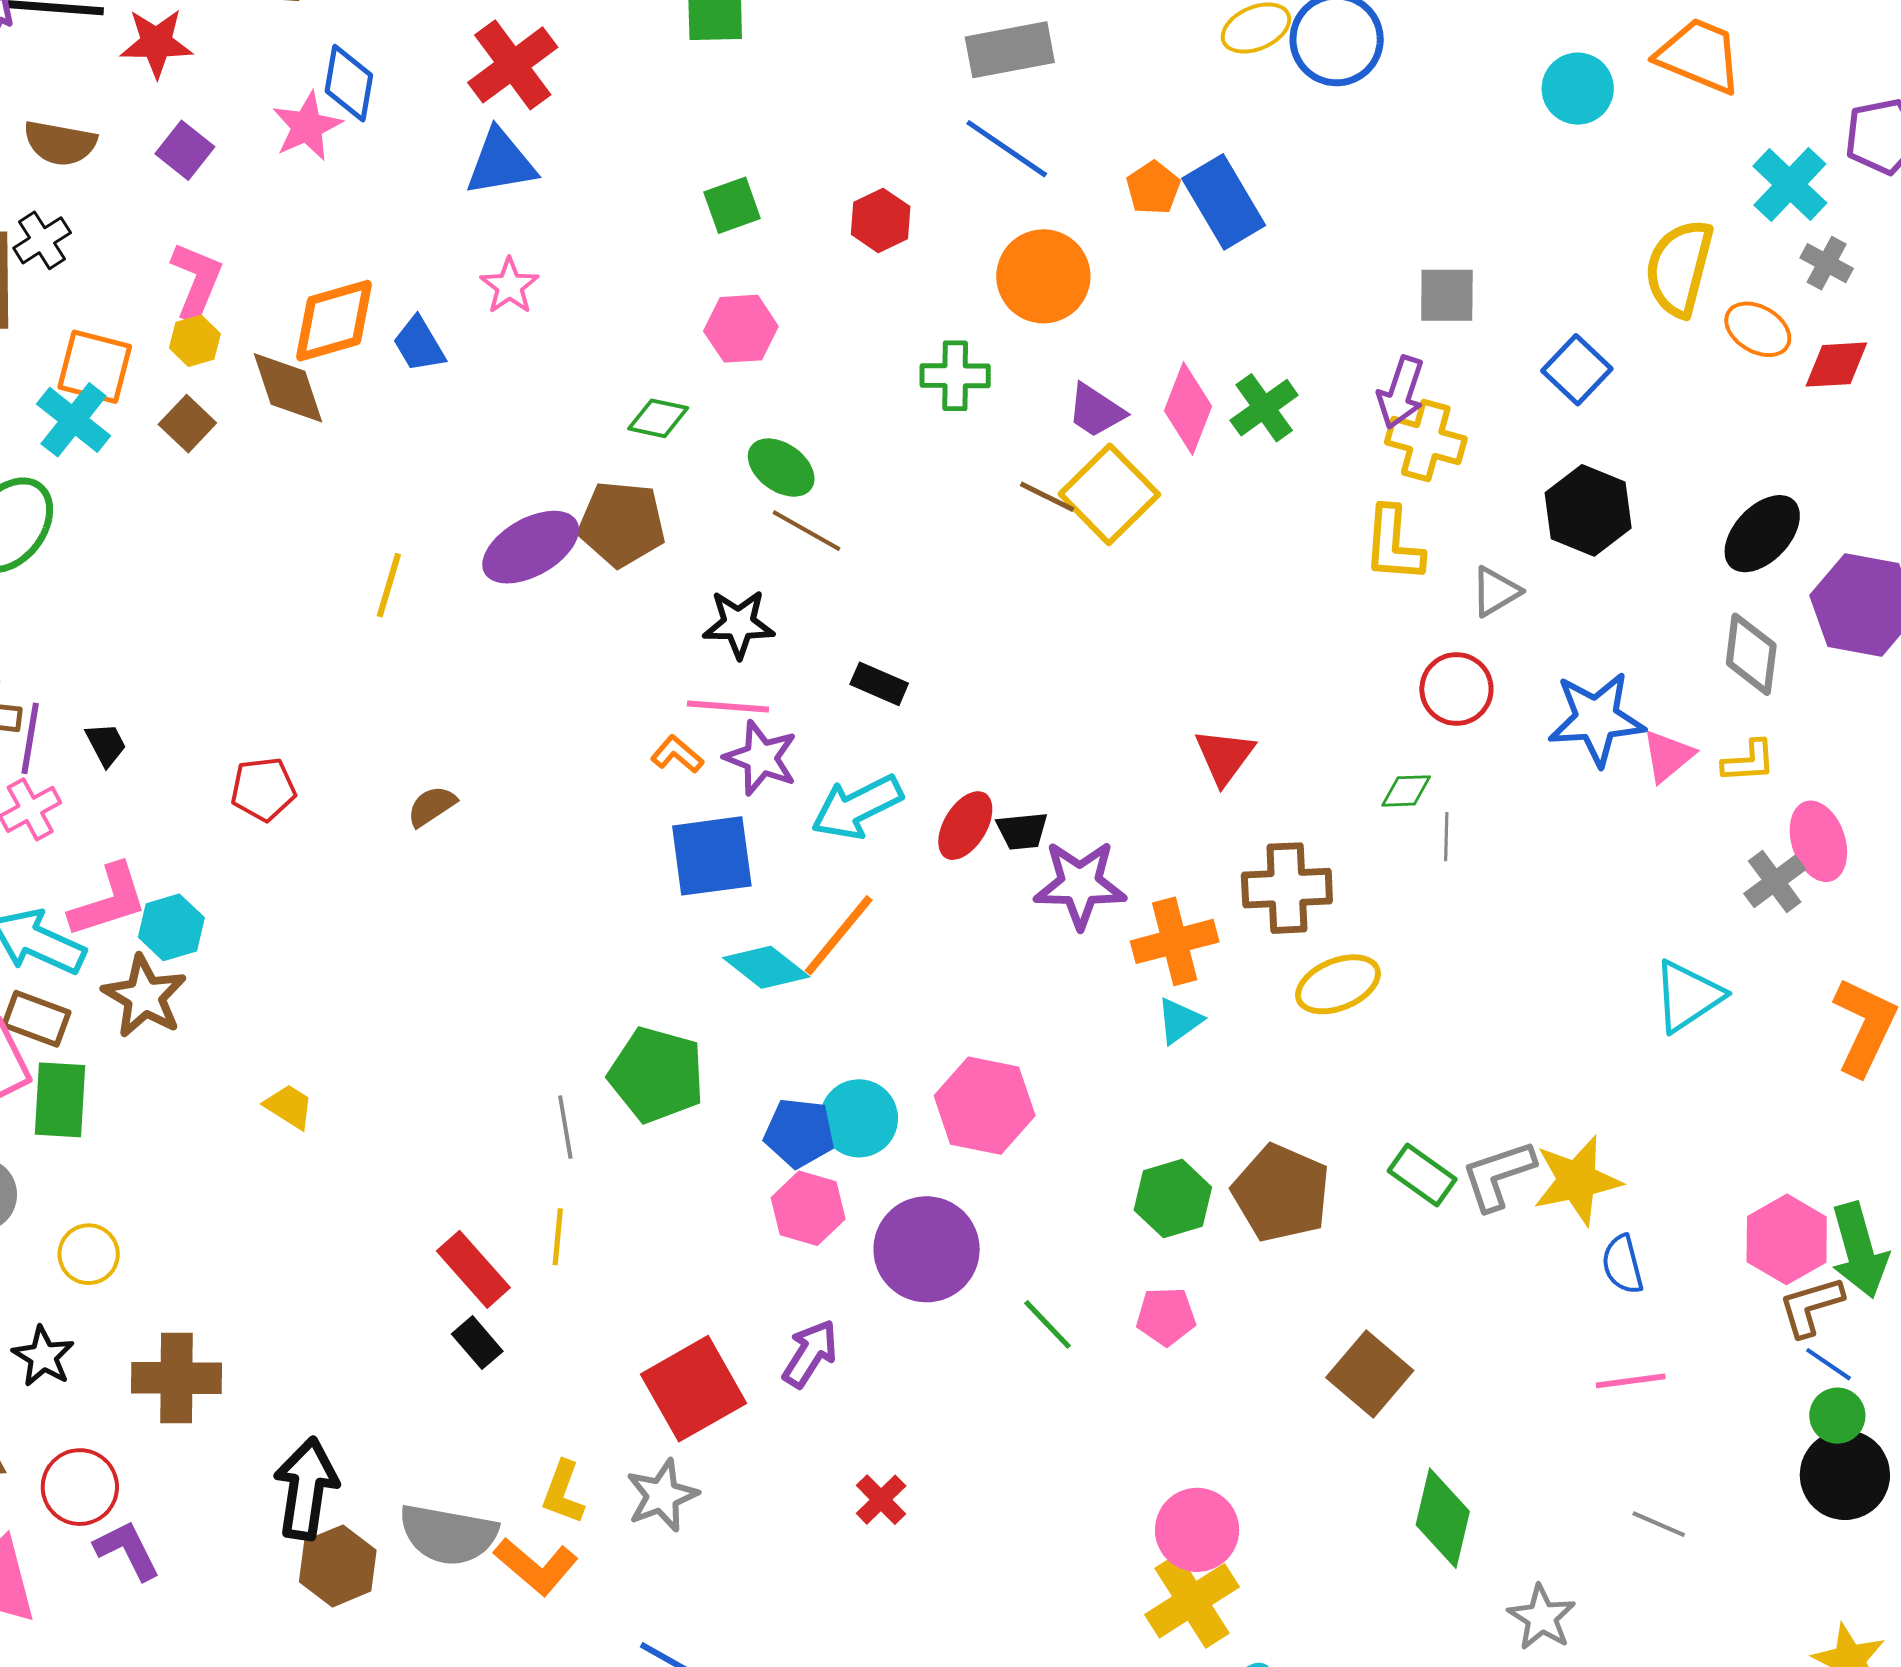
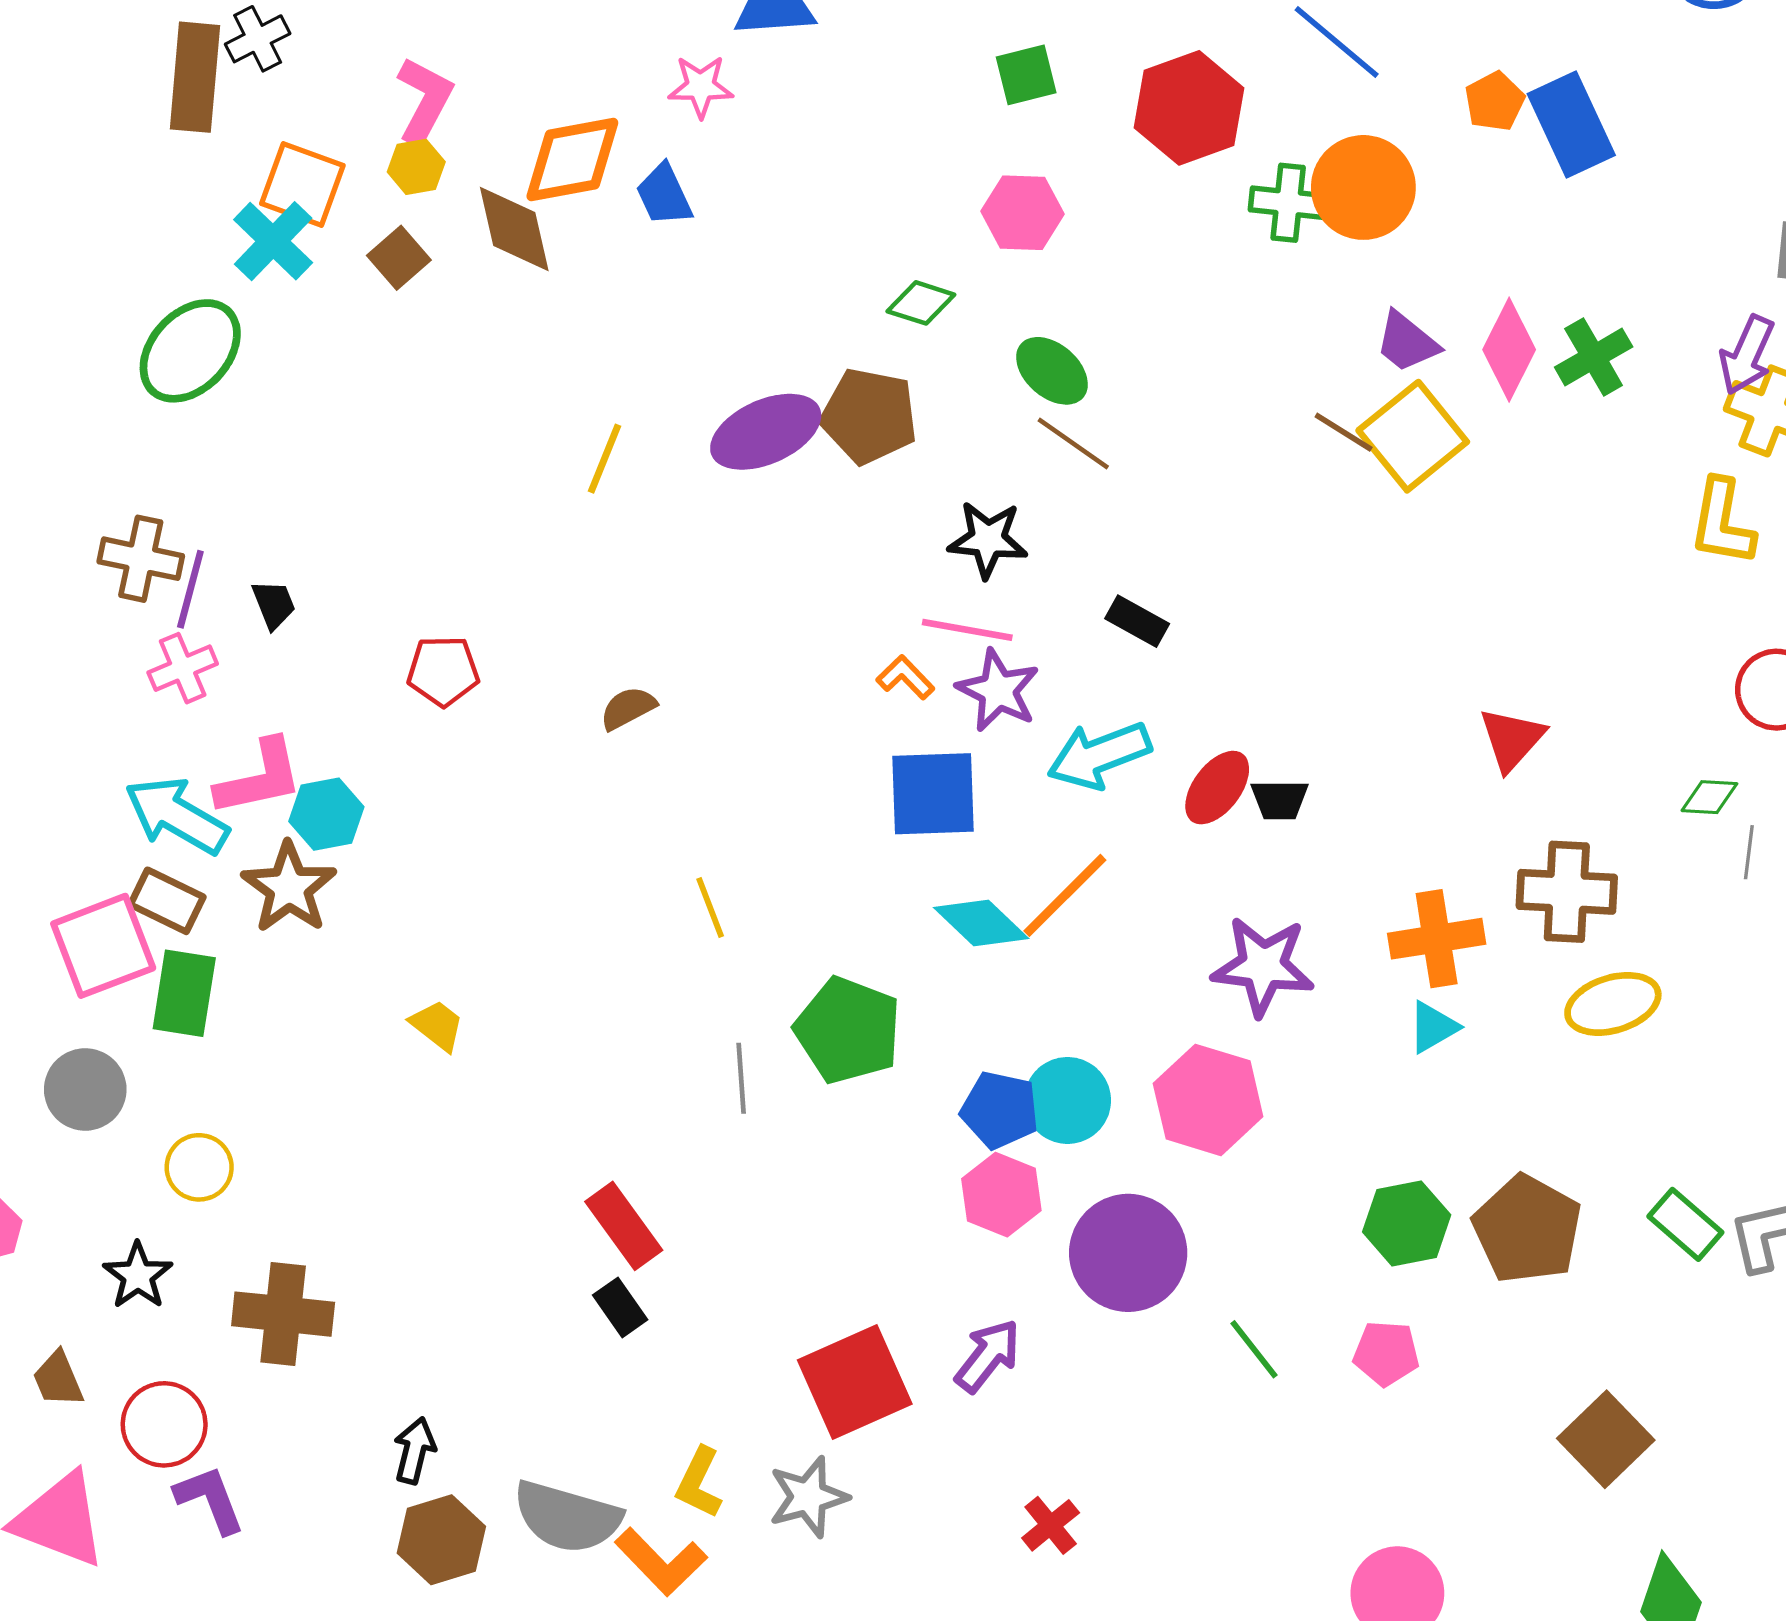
red hexagon: (881, 220) -> (1189, 108), size x1.6
pink star: (510, 286) -> (701, 86), moved, turned 30
green cross: (955, 376) -> (1288, 203), moved
purple star: (1080, 884) -> (1263, 966), moved
yellow line: (558, 1237) -> (710, 907), moved, turned -32
black arrow: (306, 1489) -> (415, 1451), size x0.6

